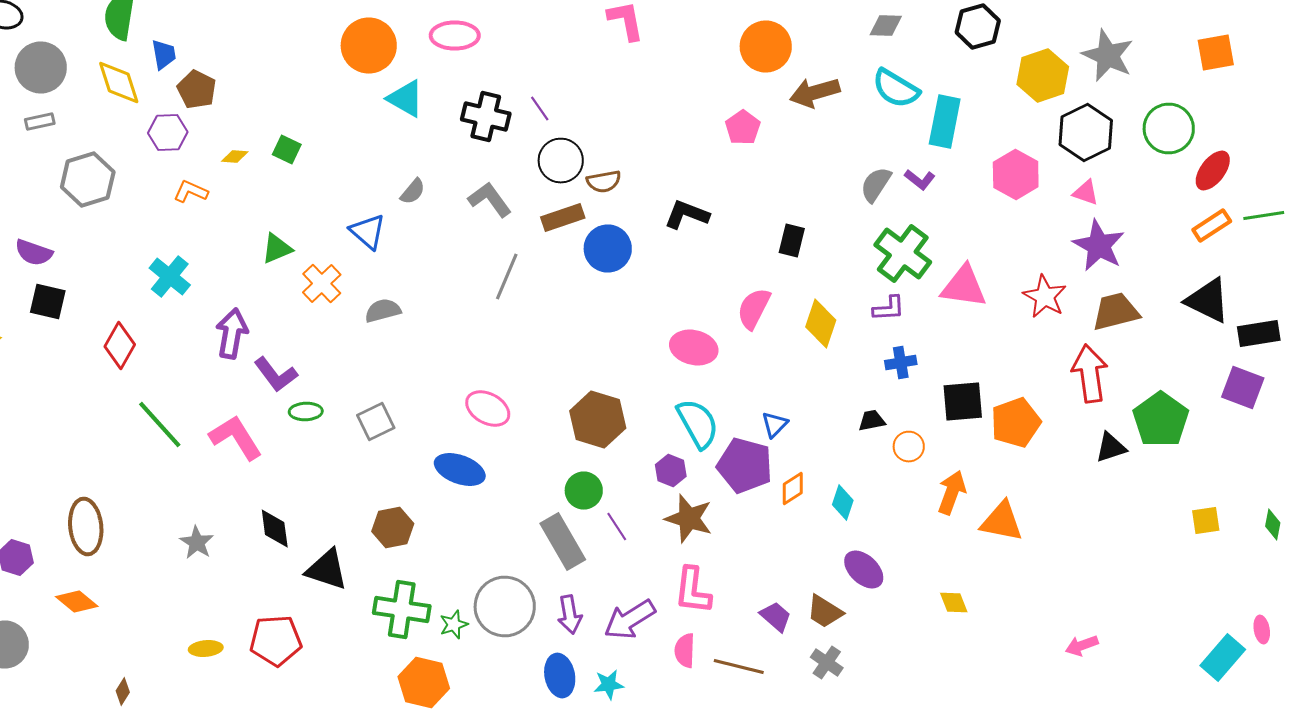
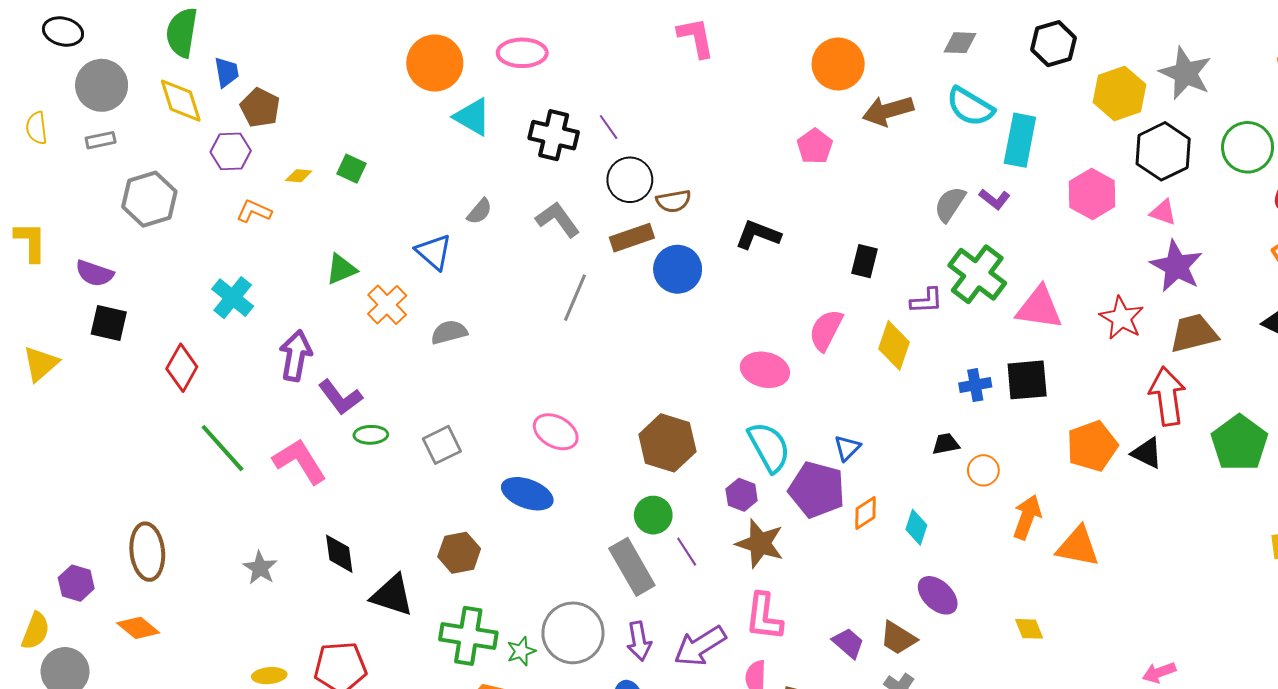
purple L-shape: (889, 308) -> (926, 301), moved
black square: (963, 402) -> (1027, 380), moved
black triangle: (1111, 448) -> (1147, 453), moved, turned 44

